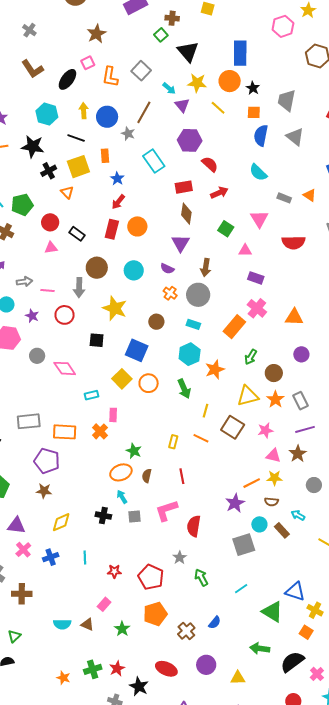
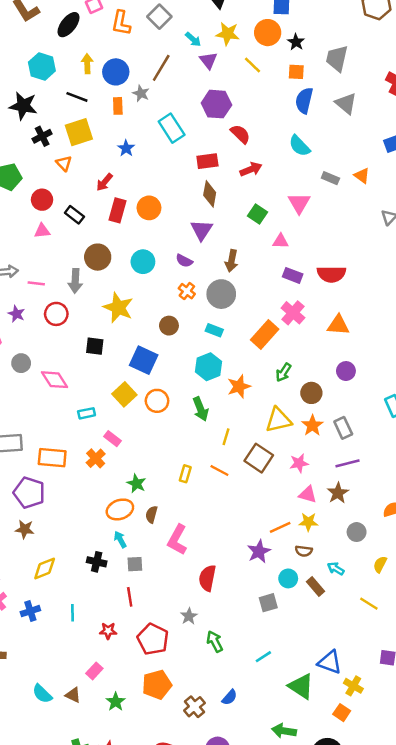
orange rectangle: (105, 156) -> (118, 106), moved
red arrow: (118, 202) -> (105, 182), moved
red semicircle: (294, 242) -> (331, 274), moved
pink rectangle: (113, 415) -> (112, 439), turned -56
red line: (182, 476) -> (130, 597), moved
pink L-shape: (166, 510) -> (177, 540), moved, turned -45
gray square: (244, 545) -> (268, 603), size x0.7
cyan semicircle: (62, 624) -> (42, 694), turned 42

